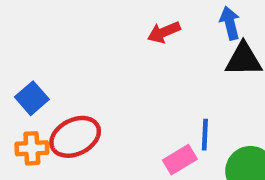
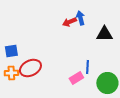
blue arrow: (230, 23) -> (80, 18), moved
blue square: (32, 98) -> (11, 51), turned 32

